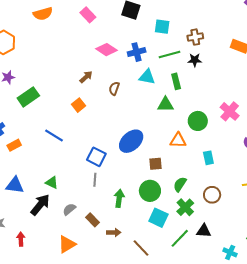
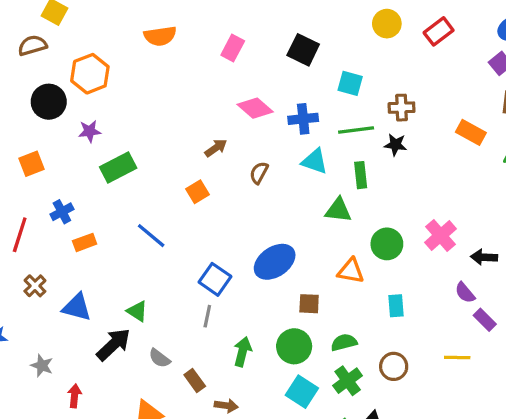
pink rectangle: (88, 15) -> (233, 48), turned 63
green semicircle: (180, 184) -> (344, 342), turned 35
gray semicircle: (69, 209) -> (160, 358), turned -112

